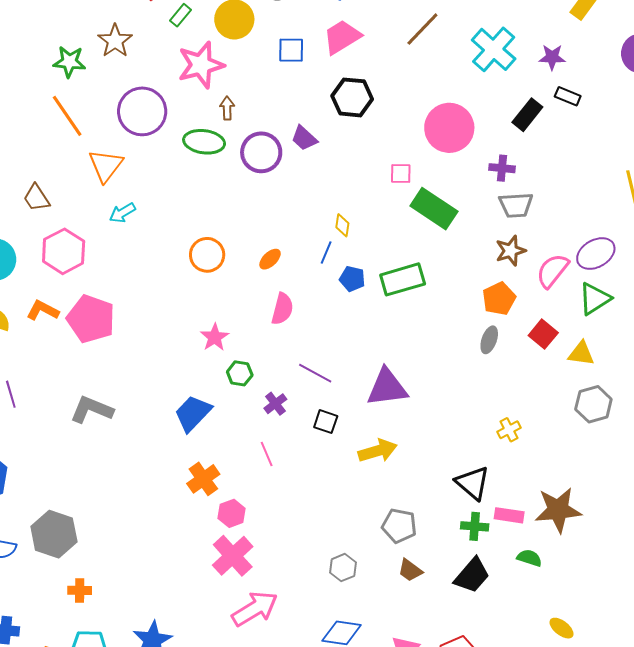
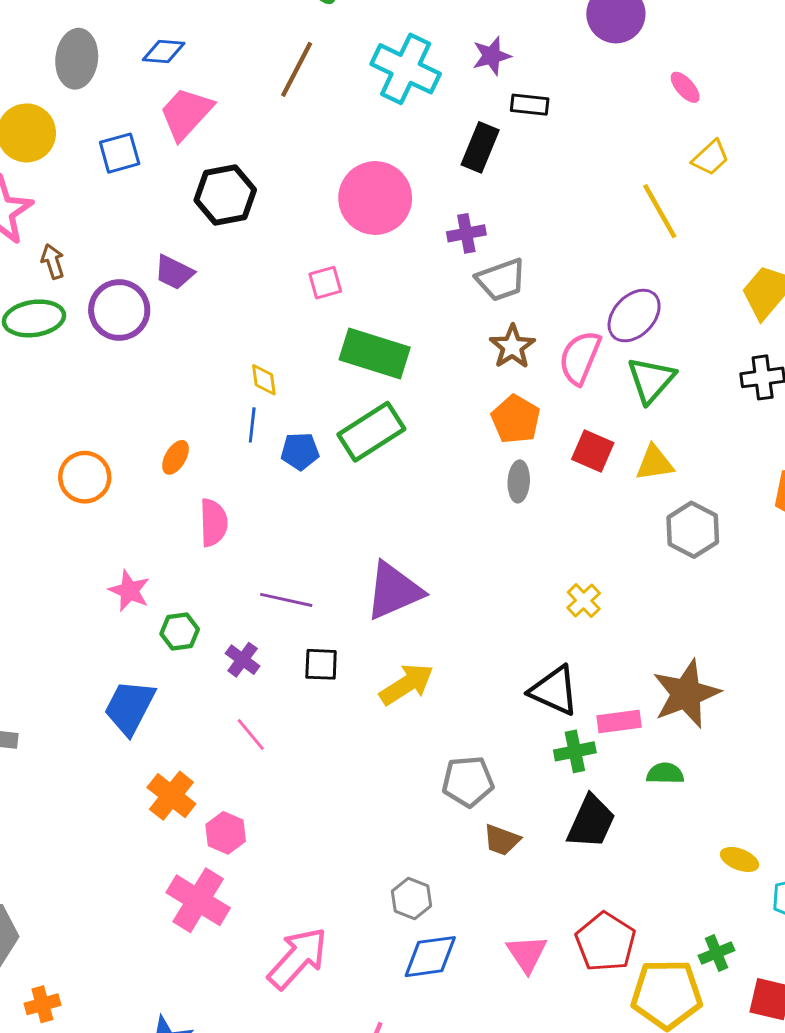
green rectangle: (434, 209) -> (375, 353), moved
pink cross: (233, 556) -> (198, 900), moved
gray hexagon: (343, 568) -> (411, 899), moved

